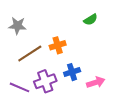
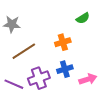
orange cross: (58, 45) -> (63, 42), moved

